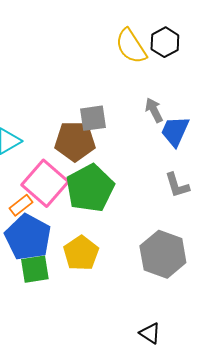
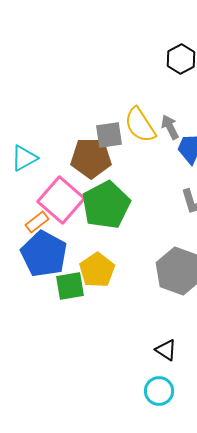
yellow semicircle: (131, 46) -> (140, 125), moved
green square: (35, 269) -> (70, 286), moved

